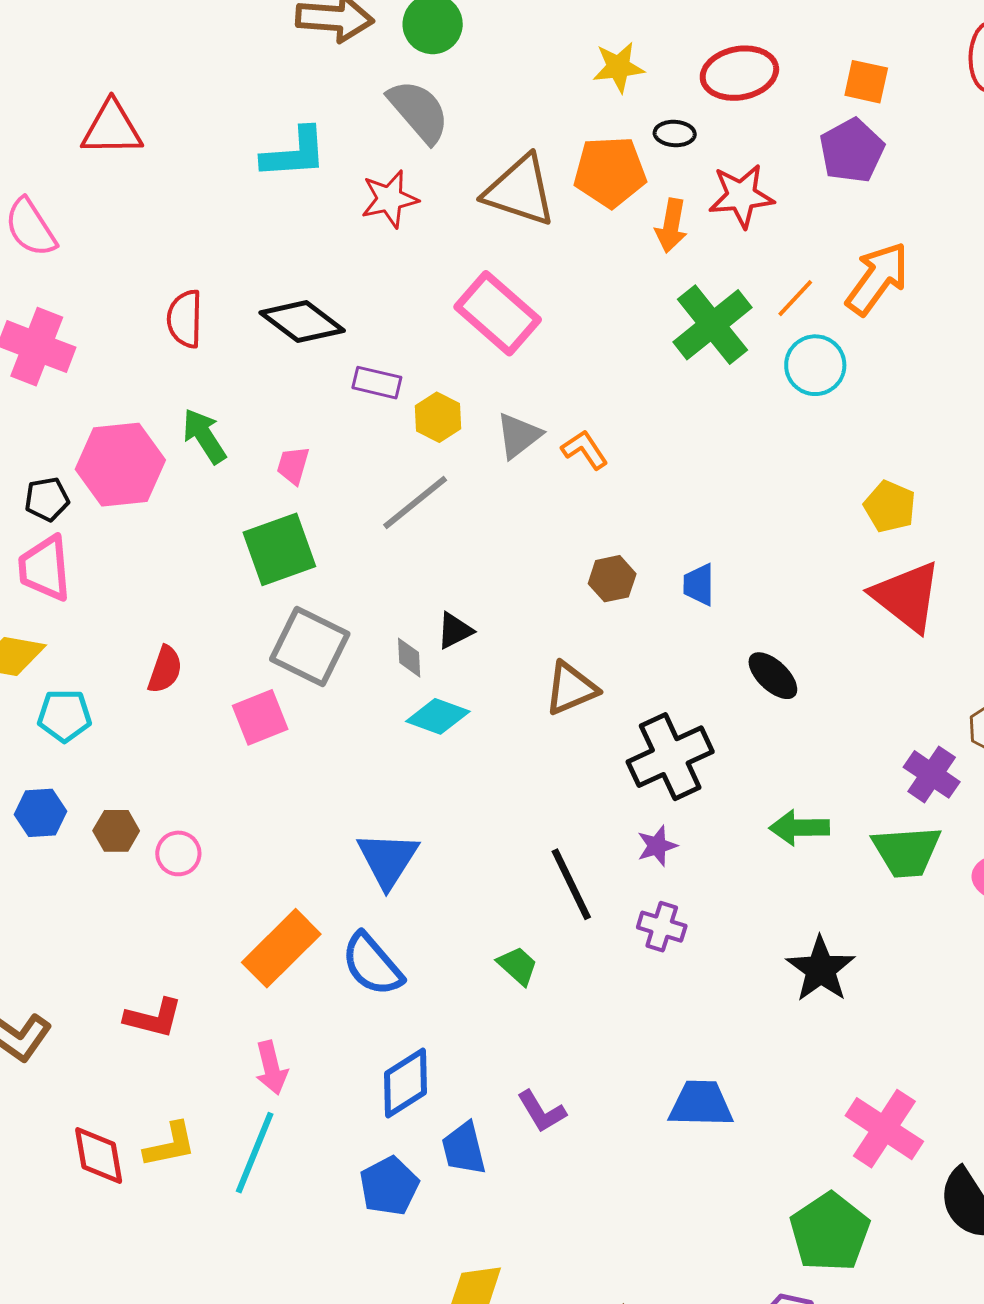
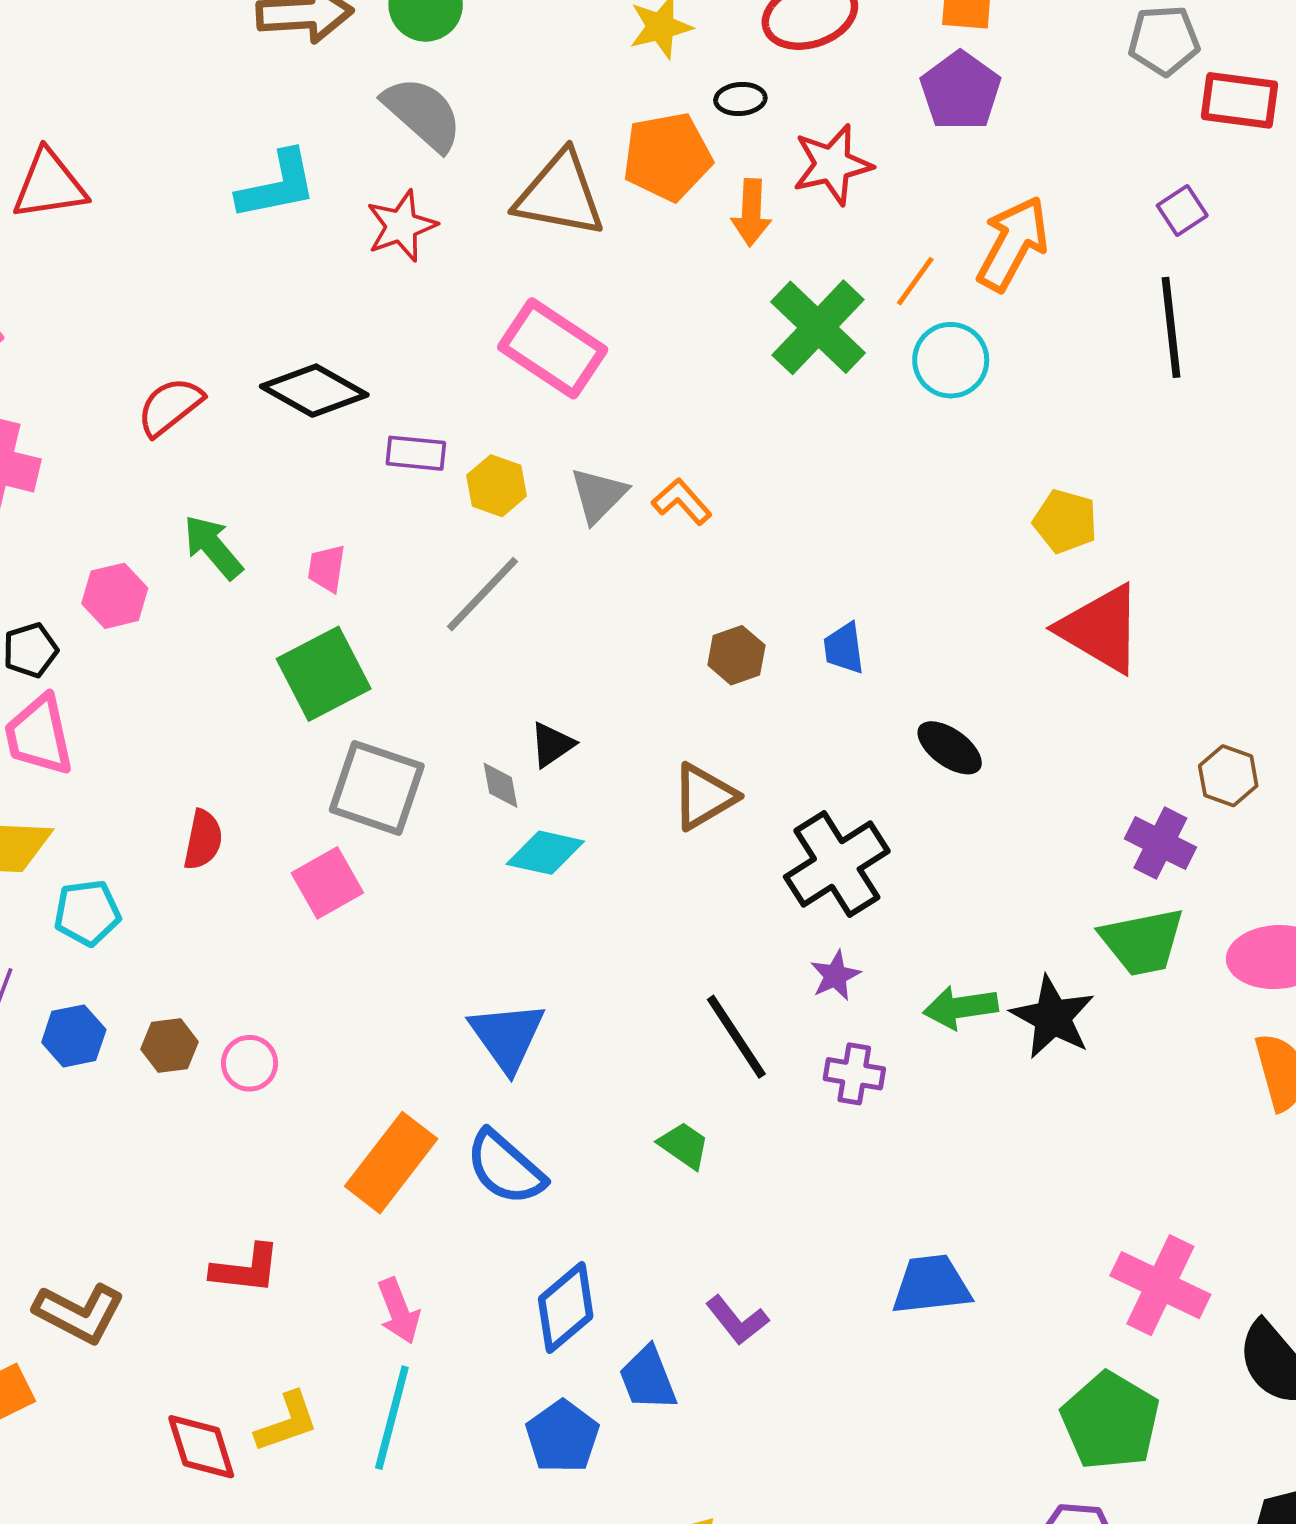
red semicircle: (185, 319) -> (170, 407), turned 58
pink hexagon: (120, 465) -> (115, 596), size x0.6
green arrow: (799, 828) -> (961, 1007), moved
black star: (821, 969) -> (1053, 1017), moved

